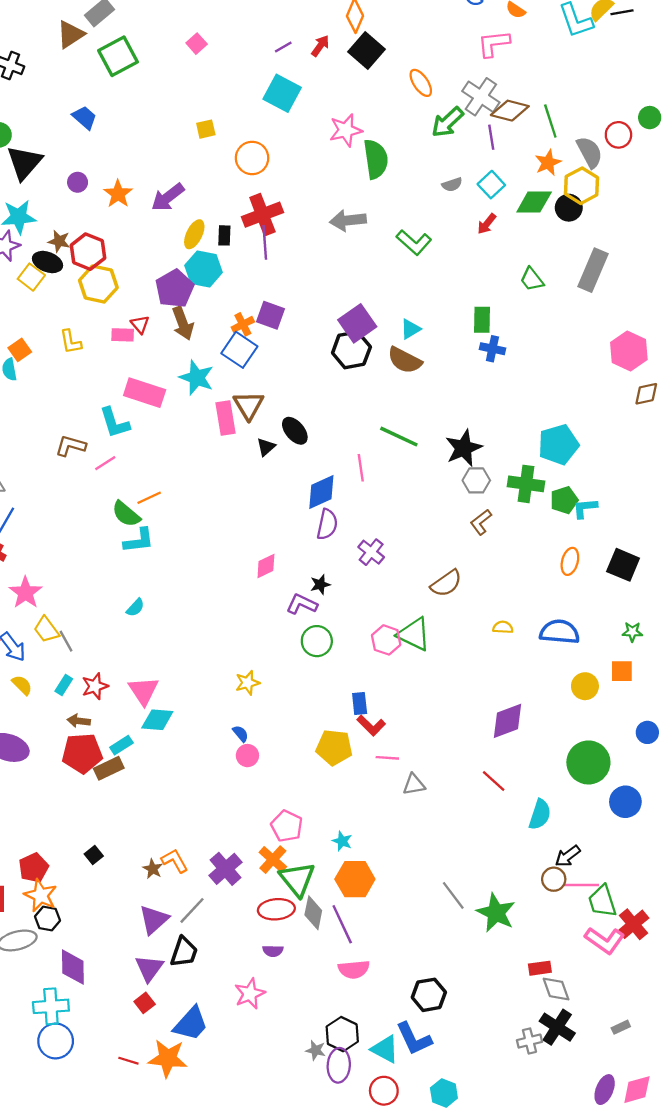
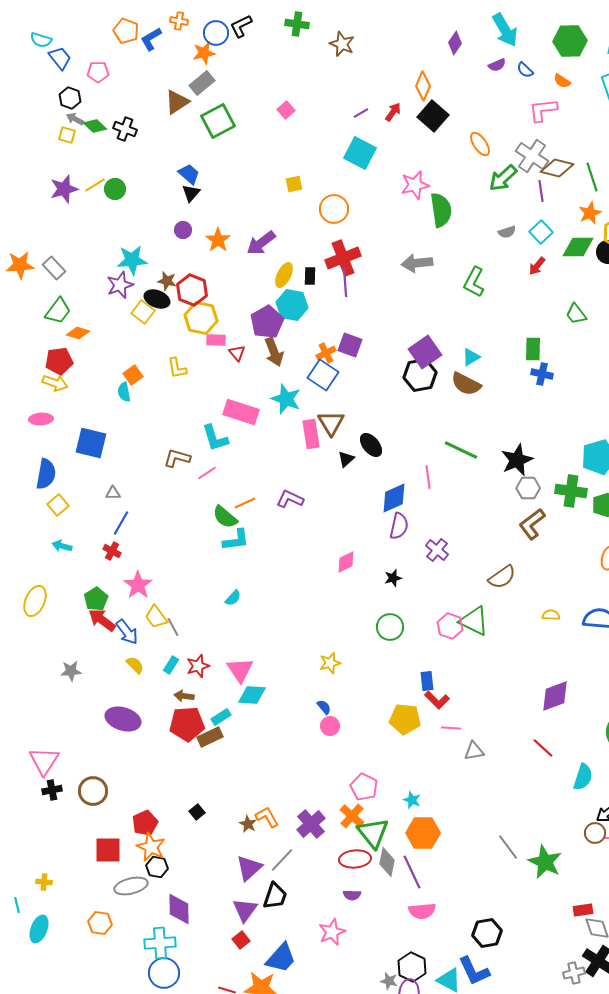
black triangle: (24, 163) -> (191, 193), moved, size x0.6
green L-shape: (414, 242) -> (474, 282), turned 76
pink rectangle: (123, 335) -> (216, 340), moved
brown L-shape: (481, 522) -> (532, 524), size x1.4
purple L-shape: (302, 604) -> (290, 499), moved

